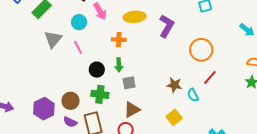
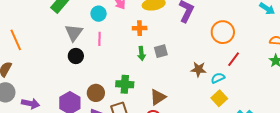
pink line: (78, 47) -> (99, 39), turned 32
black circle: (97, 70) -> (76, 56), moved
gray square: (129, 83) -> (161, 51), moved
cyan semicircle: (193, 95) -> (218, 78), turned 96
yellow square: (174, 117) -> (219, 98), moved

